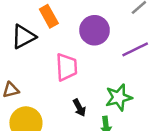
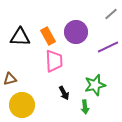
orange rectangle: (49, 16) -> (48, 36), moved
black triangle: (23, 37) -> (20, 37), turned 30

